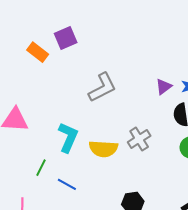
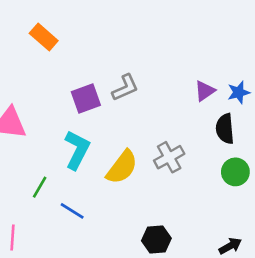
purple square: (66, 38) -> (86, 99), moved
gray L-shape: (102, 88) -> (125, 88), size x0.7
yellow semicircle: (103, 149) -> (122, 167), turned -60

